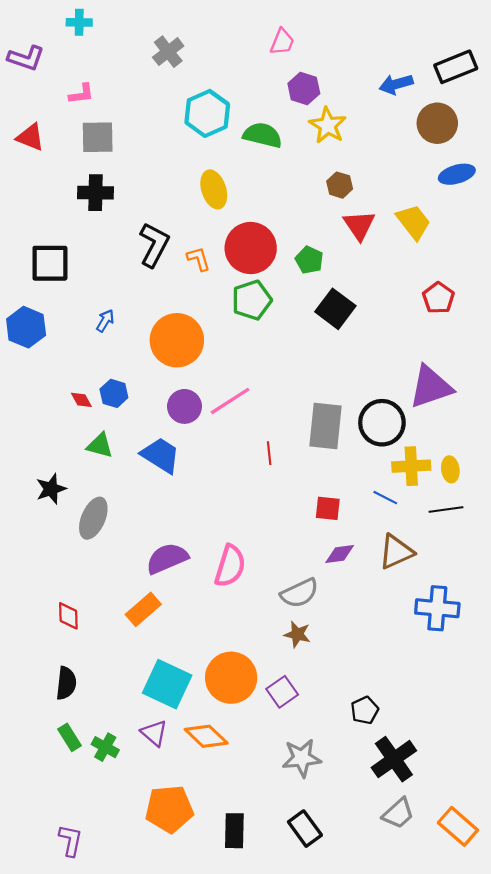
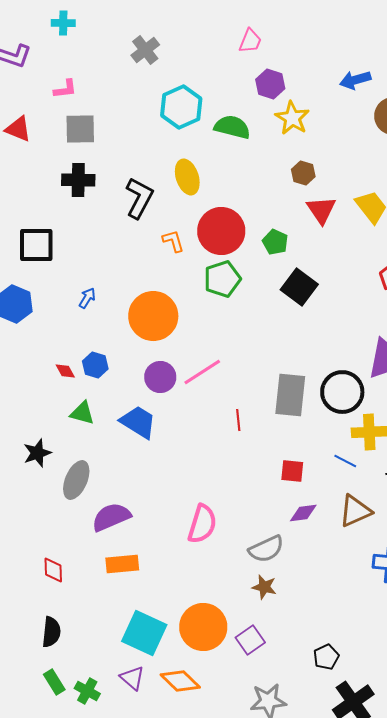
black L-shape: (154, 245) -> (139, 198), moved
purple semicircle: (167, 558) -> (111, 517), moved
orange rectangle: (143, 609) -> (122, 564), turned 36

